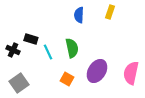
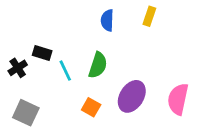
green semicircle: (72, 48) -> (98, 65), turned 30
black cross: (13, 50) -> (18, 68), turned 32
gray square: (19, 83) -> (26, 113), turned -30

